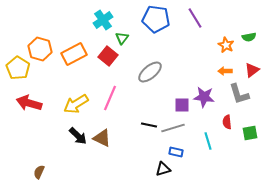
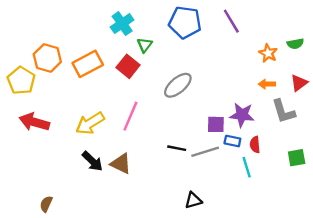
red semicircle: (227, 122) -> (255, 145), moved
blue rectangle: (176, 152) -> (232, 141), moved

